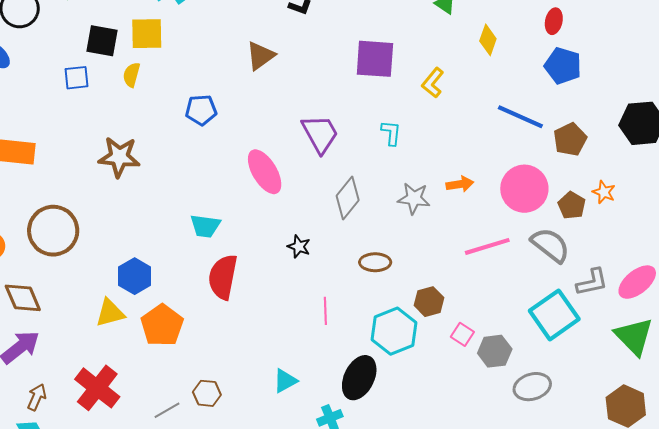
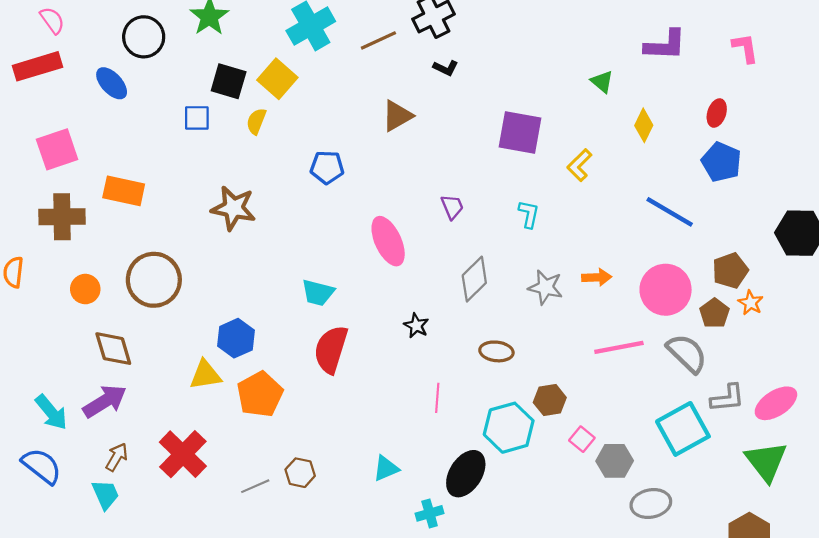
yellow square: (147, 34) -> (277, 79), turned 36
purple trapezoid: (320, 134) -> (452, 207), size x0.6
brown pentagon: (570, 139) -> (730, 271), moved

